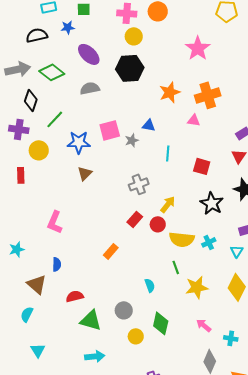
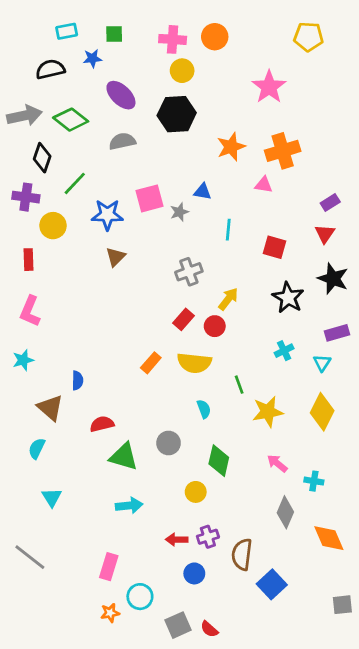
pink L-shape: (55, 222) -> (30, 311), moved
yellow semicircle: (182, 239) -> (194, 363), moved
yellow circle: (136, 336) -> (196, 492), moved

